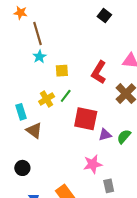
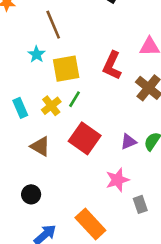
brown line: (38, 34) -> (53, 25), moved
yellow square: (62, 71) -> (66, 69), size x1.6
cyan rectangle: (21, 112) -> (20, 108), moved
red square: (86, 119) -> (85, 138), moved, turned 30

